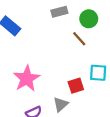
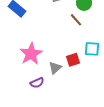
gray triangle: (61, 104) -> (55, 68), moved

